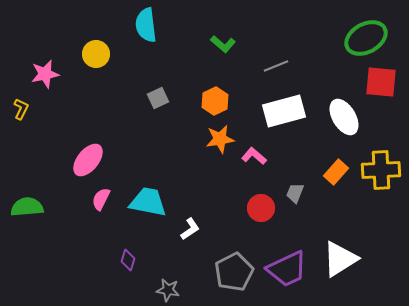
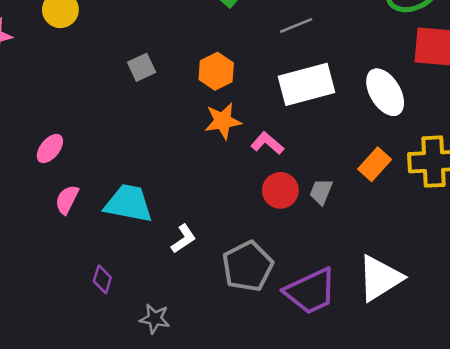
pink ellipse: (88, 160) -> (50, 148), size x0.7
red circle: (261, 208) -> (280, 190), moved
gray pentagon: (234, 272) -> (248, 266), moved

